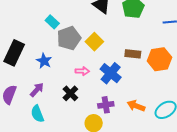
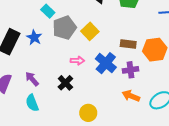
blue star: (44, 61) -> (34, 37), moved
purple arrow: (37, 90) -> (32, 79), turned -84
purple cross: (106, 105) -> (131, 70), moved

